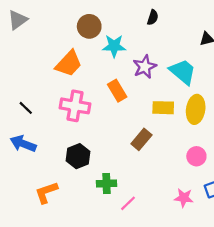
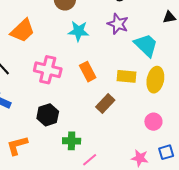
cyan star: (114, 46) -> (79, 31), moved
orange trapezoid: (69, 64) -> (22, 31), moved
purple star: (145, 67) -> (118, 24), moved, turned -30
orange rectangle: (117, 91) -> (88, 72), moved

